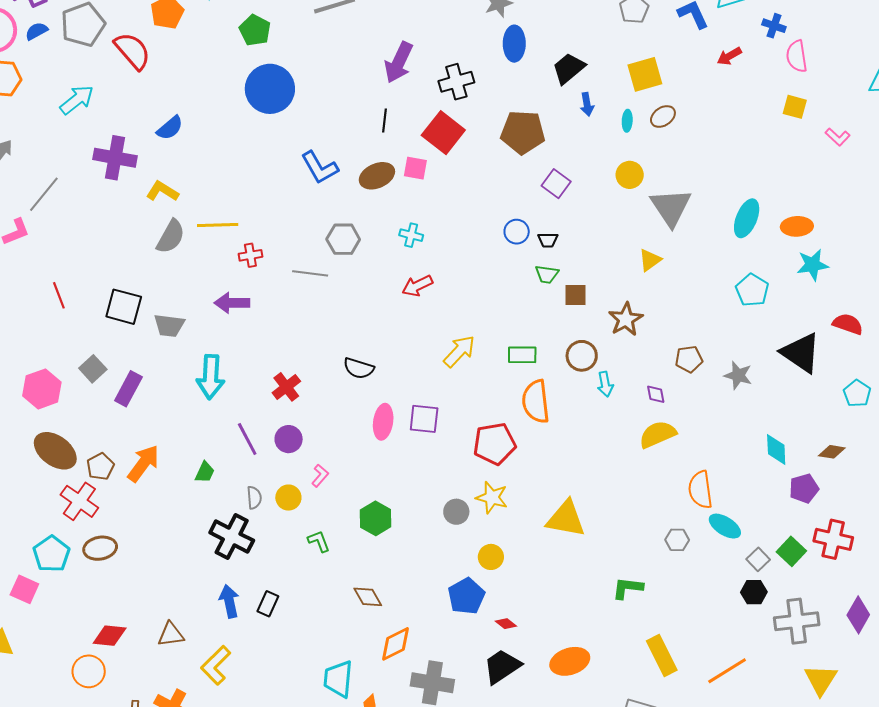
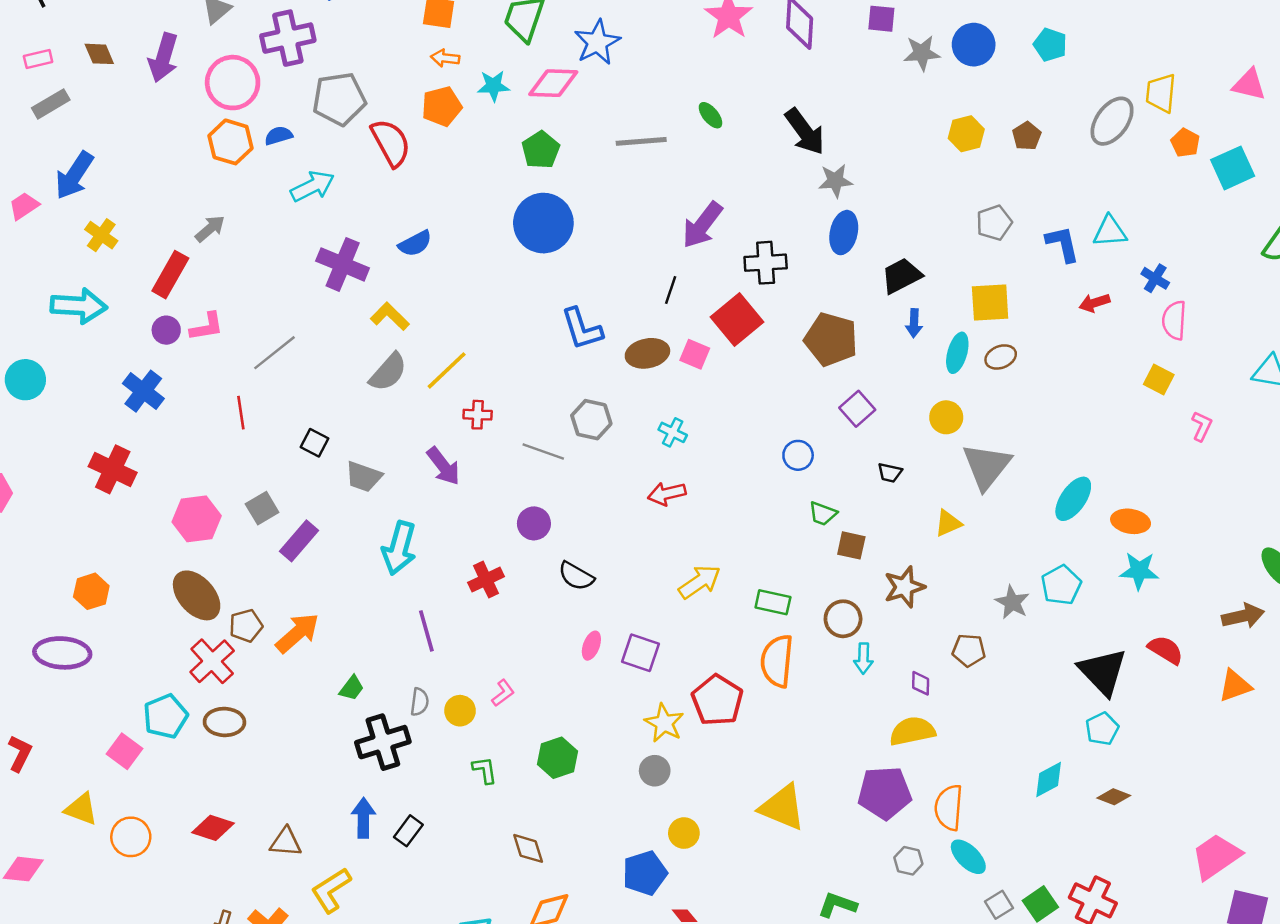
blue semicircle: (36, 31) -> (278, 136), moved
cyan ellipse: (627, 121) -> (957, 353), size x1.5
pink L-shape: (838, 137) -> (1202, 426), turned -120
gray line: (44, 194) -> (275, 353), moved
yellow line: (218, 225) -> (447, 370), turned -54
black trapezoid: (548, 240) -> (890, 473), moved
purple arrow: (232, 303) -> (443, 466), turned -140
black square: (124, 307) -> (315, 443), size x0.6
gray star: (738, 375) -> (1012, 602), moved
cyan pentagon: (857, 393) -> (1102, 729), moved
pink ellipse: (383, 422) -> (591, 646), size x0.7
purple circle: (289, 439) -> (534, 523), moved
red pentagon: (495, 444) -> (717, 700), turned 30
cyan diamond: (776, 449) -> (1049, 779), turned 52
green trapezoid: (205, 472) -> (352, 688), moved
purple pentagon: (804, 488) -> (885, 793), moved, size x1.5
yellow star: (492, 497) -> (664, 723), moved
black cross: (232, 537) -> (383, 742), turned 33
orange circle: (89, 671) -> (131, 837), moved

